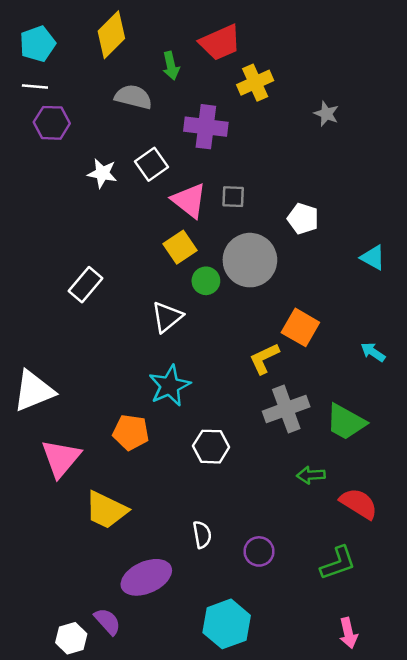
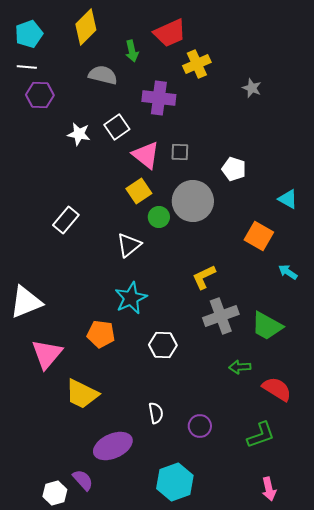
orange square: (300, 327) -> (259, 236), moved

